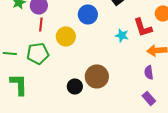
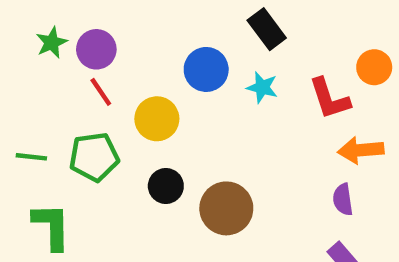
red line: (41, 24) -> (101, 92), turned -40
cyan star: (122, 35) -> (262, 87), moved
black circle: (75, 86) -> (166, 186), moved

